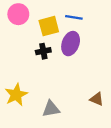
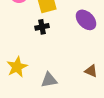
purple ellipse: (71, 44) -> (86, 20), moved, turned -65

